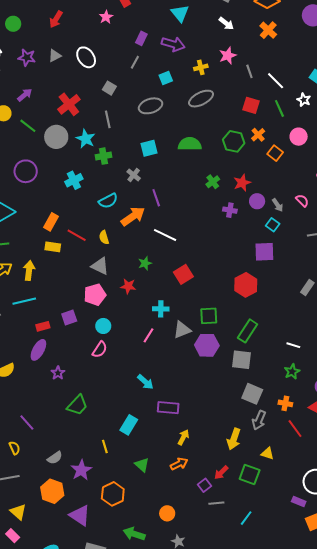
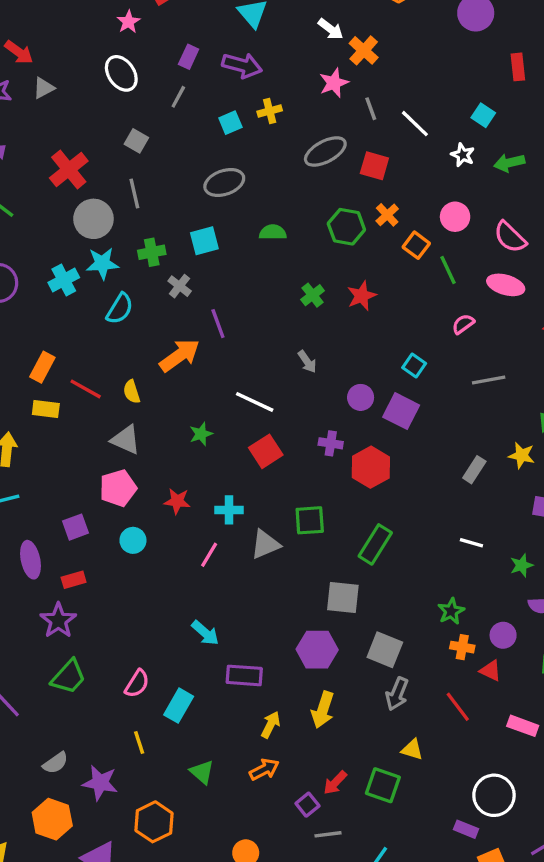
red arrow: (56, 19) -> (19, 52), moved, turned -84
orange cross: (268, 30) -> (364, 50), moved
white ellipse: (86, 57) -> (121, 73), moved
yellow cross: (201, 67) -> (270, 111), moved
gray ellipse: (201, 99) -> (325, 151), moved
gray ellipse: (151, 106) -> (224, 182), moved
green line: (279, 108) -> (448, 270), moved
gray circle: (56, 137) -> (93, 219), moved
cyan star: (86, 139) -> (102, 263), moved, turned -30
green semicircle: (190, 144) -> (273, 232), size x0.7
green cross: (103, 156) -> (152, 252), moved
cyan cross: (74, 180) -> (64, 280), moved
cyan semicircle: (108, 201) -> (120, 309), moved, turned -30
purple circle: (257, 201) -> (361, 397), moved
pink semicircle: (302, 201) -> (463, 324), turned -80
gray arrow: (278, 205) -> (307, 362), moved
purple cross: (230, 210) -> (331, 443), moved
white line: (165, 235) -> (255, 402), moved
purple square: (264, 252) -> (401, 411), turned 30
red star: (128, 286) -> (177, 501), moved
red rectangle: (43, 326) -> (74, 580), moved
purple hexagon: (207, 345) -> (317, 650), moved
white line: (293, 345) -> (471, 543), moved
pink semicircle: (100, 349) -> (137, 684), moved
purple ellipse: (38, 350) -> (30, 560), moved, turned -40
gray square: (242, 360) -> (343, 597), moved
purple star: (58, 373) -> (58, 621), size x1.5
orange cross: (285, 403) -> (462, 647), moved
green trapezoid: (77, 405) -> (69, 677), moved
yellow arrow: (234, 439) -> (323, 710), moved
purple star: (81, 470) -> (100, 783), turned -30

